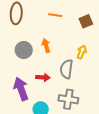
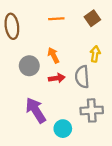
red arrow: (43, 77) -> (57, 78), moved

